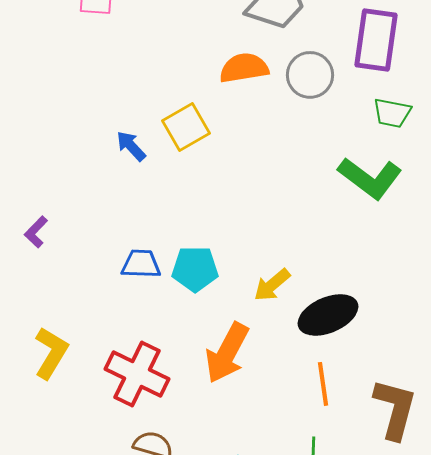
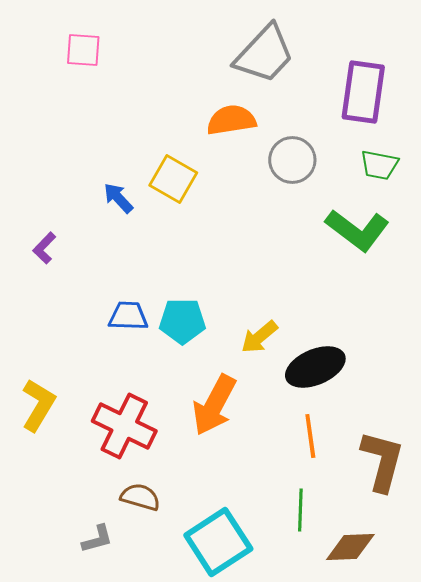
gray circle: (310, 75) -> (292, 160), moved
yellow square: (186, 127) -> (173, 179), turned -30
purple L-shape: (36, 232) -> (44, 248), moved

